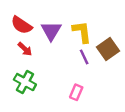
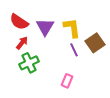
red arrow: (25, 49) -> (22, 43), turned -96
green cross: (25, 82) -> (29, 63), moved, turned 36

